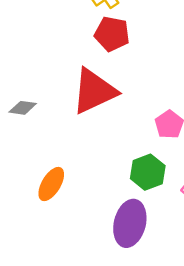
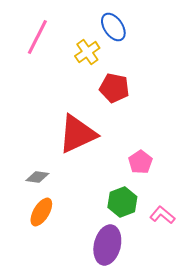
red pentagon: (112, 34) -> (114, 88), moved
gray diamond: (23, 108) -> (37, 177), moved

